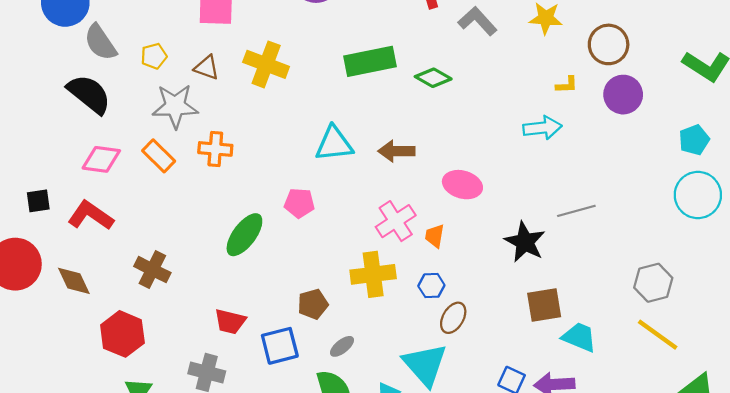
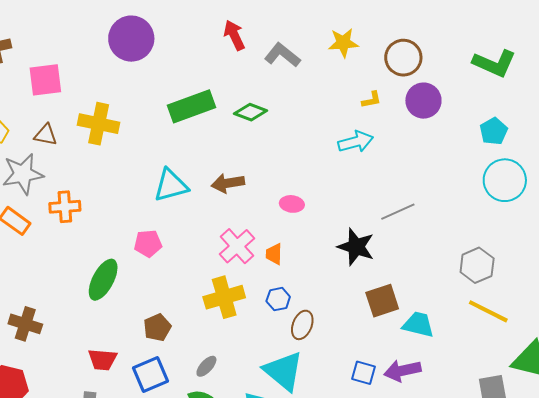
pink ellipse: (462, 185) -> (292, 204), size x0.7
brown pentagon: (313, 304) -> (157, 327), moved

